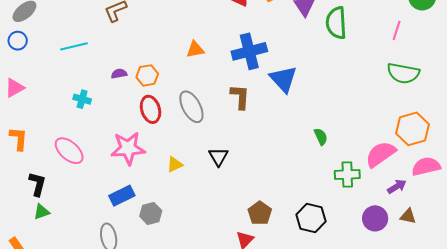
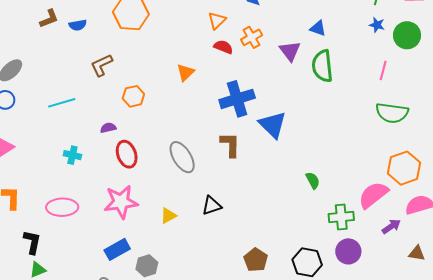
orange triangle: (195, 50) -> (185, 72), moved, turned -30
orange hexagon: (147, 75) -> (133, 96), moved
red ellipse: (151, 109) -> (127, 154), moved
pink ellipse: (69, 151) -> (62, 207), turned -40
black triangle: (218, 157) -> (212, 206), turned 45
brown triangle: (408, 216) -> (417, 253), moved
purple circle: (375, 218) -> (348, 251), moved

